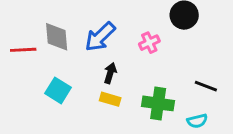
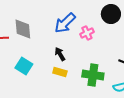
blue arrow: (100, 37) -> (65, 23), moved
black arrow: (110, 73) -> (60, 54), turned -48

